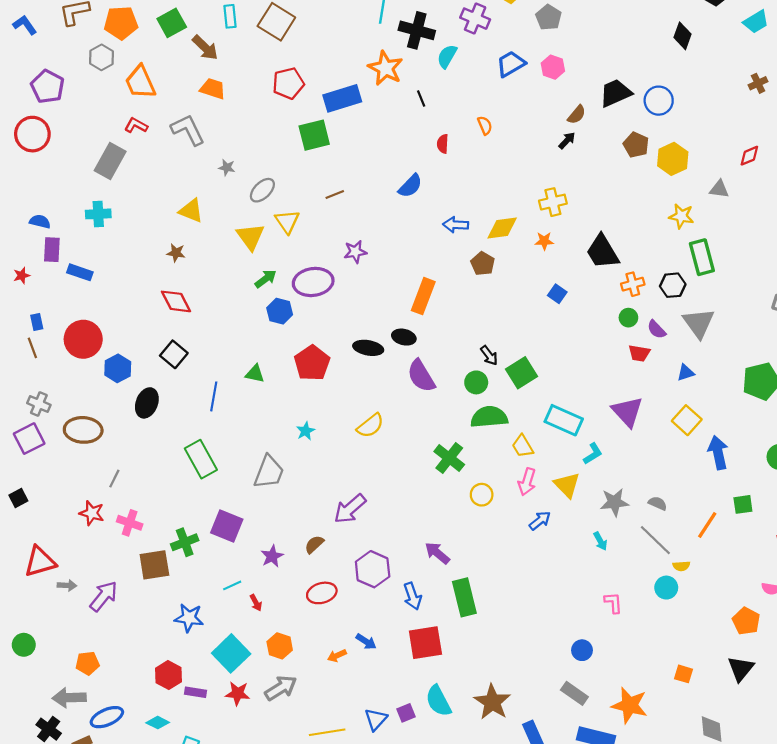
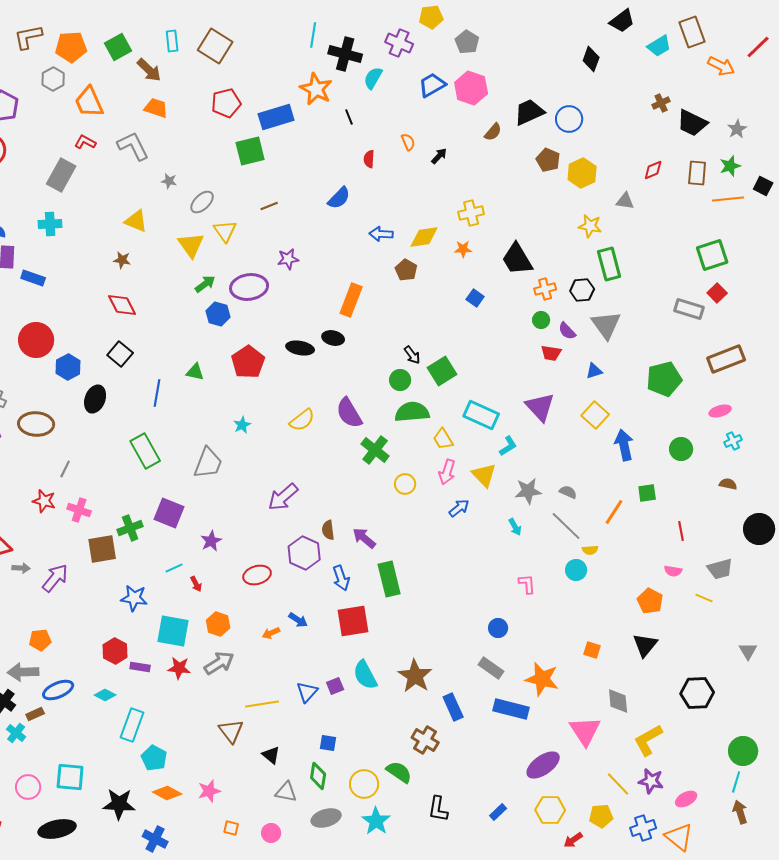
pink hexagon: (553, 67) -> (471, 88), size x1.5
black arrow: (567, 141) -> (439, 156), moved
purple semicircle: (421, 376) -> (349, 413), moved
brown semicircle: (314, 544) -> (328, 530), moved, turned -54
cyan square: (231, 653) -> (173, 631), turned -36

